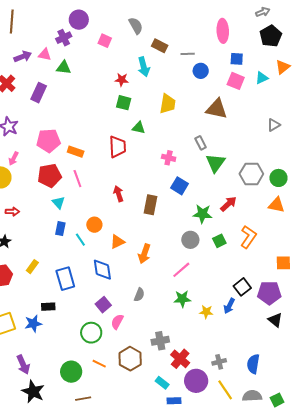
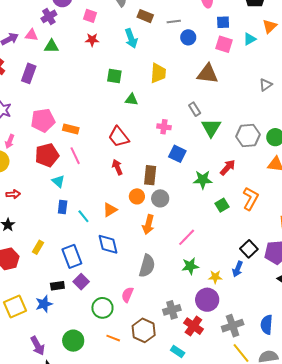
red star: (122, 80) -> (92, 40), moved
red trapezoid: (118, 147) -> (119, 137), moved, turned 150
orange circle: (94, 225) -> (137, 196), moved
gray circle: (190, 240) -> (160, 198), moved
orange triangle: (117, 242) -> (110, 210), moved
gray semicircle: (139, 295) -> (147, 266), size x1.6
purple square: (103, 305) -> (81, 282), moved
gray cross: (219, 362) -> (233, 326), size x1.5
green circle: (71, 372) -> (73, 341), moved
purple circle: (196, 381) -> (207, 300), moved

